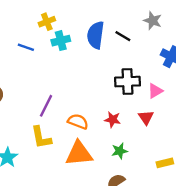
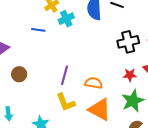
red star: (113, 120) -> (130, 75), moved
green star: (120, 151) -> (133, 101), size x1.6
orange triangle: (79, 154) -> (100, 110), turned 45

